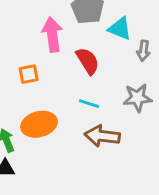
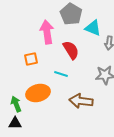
cyan line: (89, 104) -> (61, 74), moved

